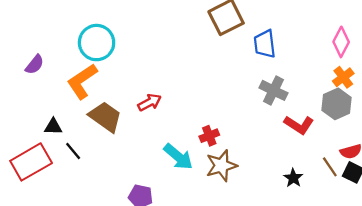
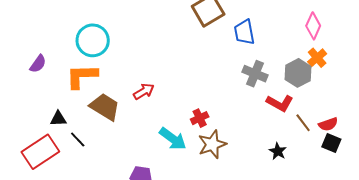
orange L-shape: (82, 81) -> (82, 76), turned 36
gray hexagon: (337, 104) -> (298, 73), moved
brown line: (330, 167) -> (303, 123), moved

